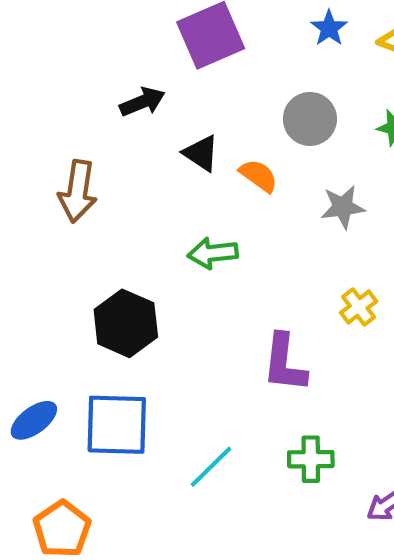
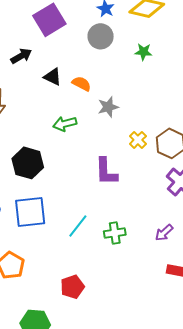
gray circle: (310, 119) -> (101, 36), moved
gray star: (343, 207) -> (108, 107), moved
green cross: (311, 459) -> (115, 233), moved

